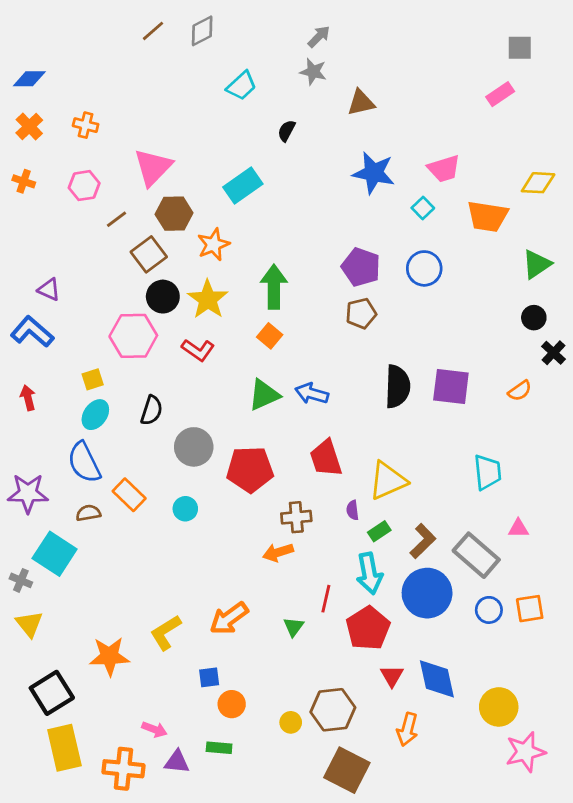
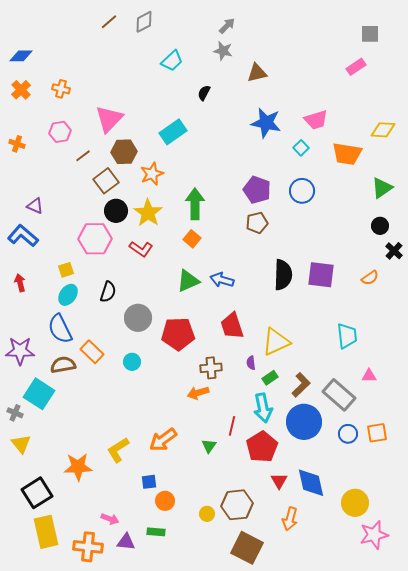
orange cross: (24, 181) -> (17, 144), moved
brown semicircle: (88, 513) -> (63, 365), size x1.4

